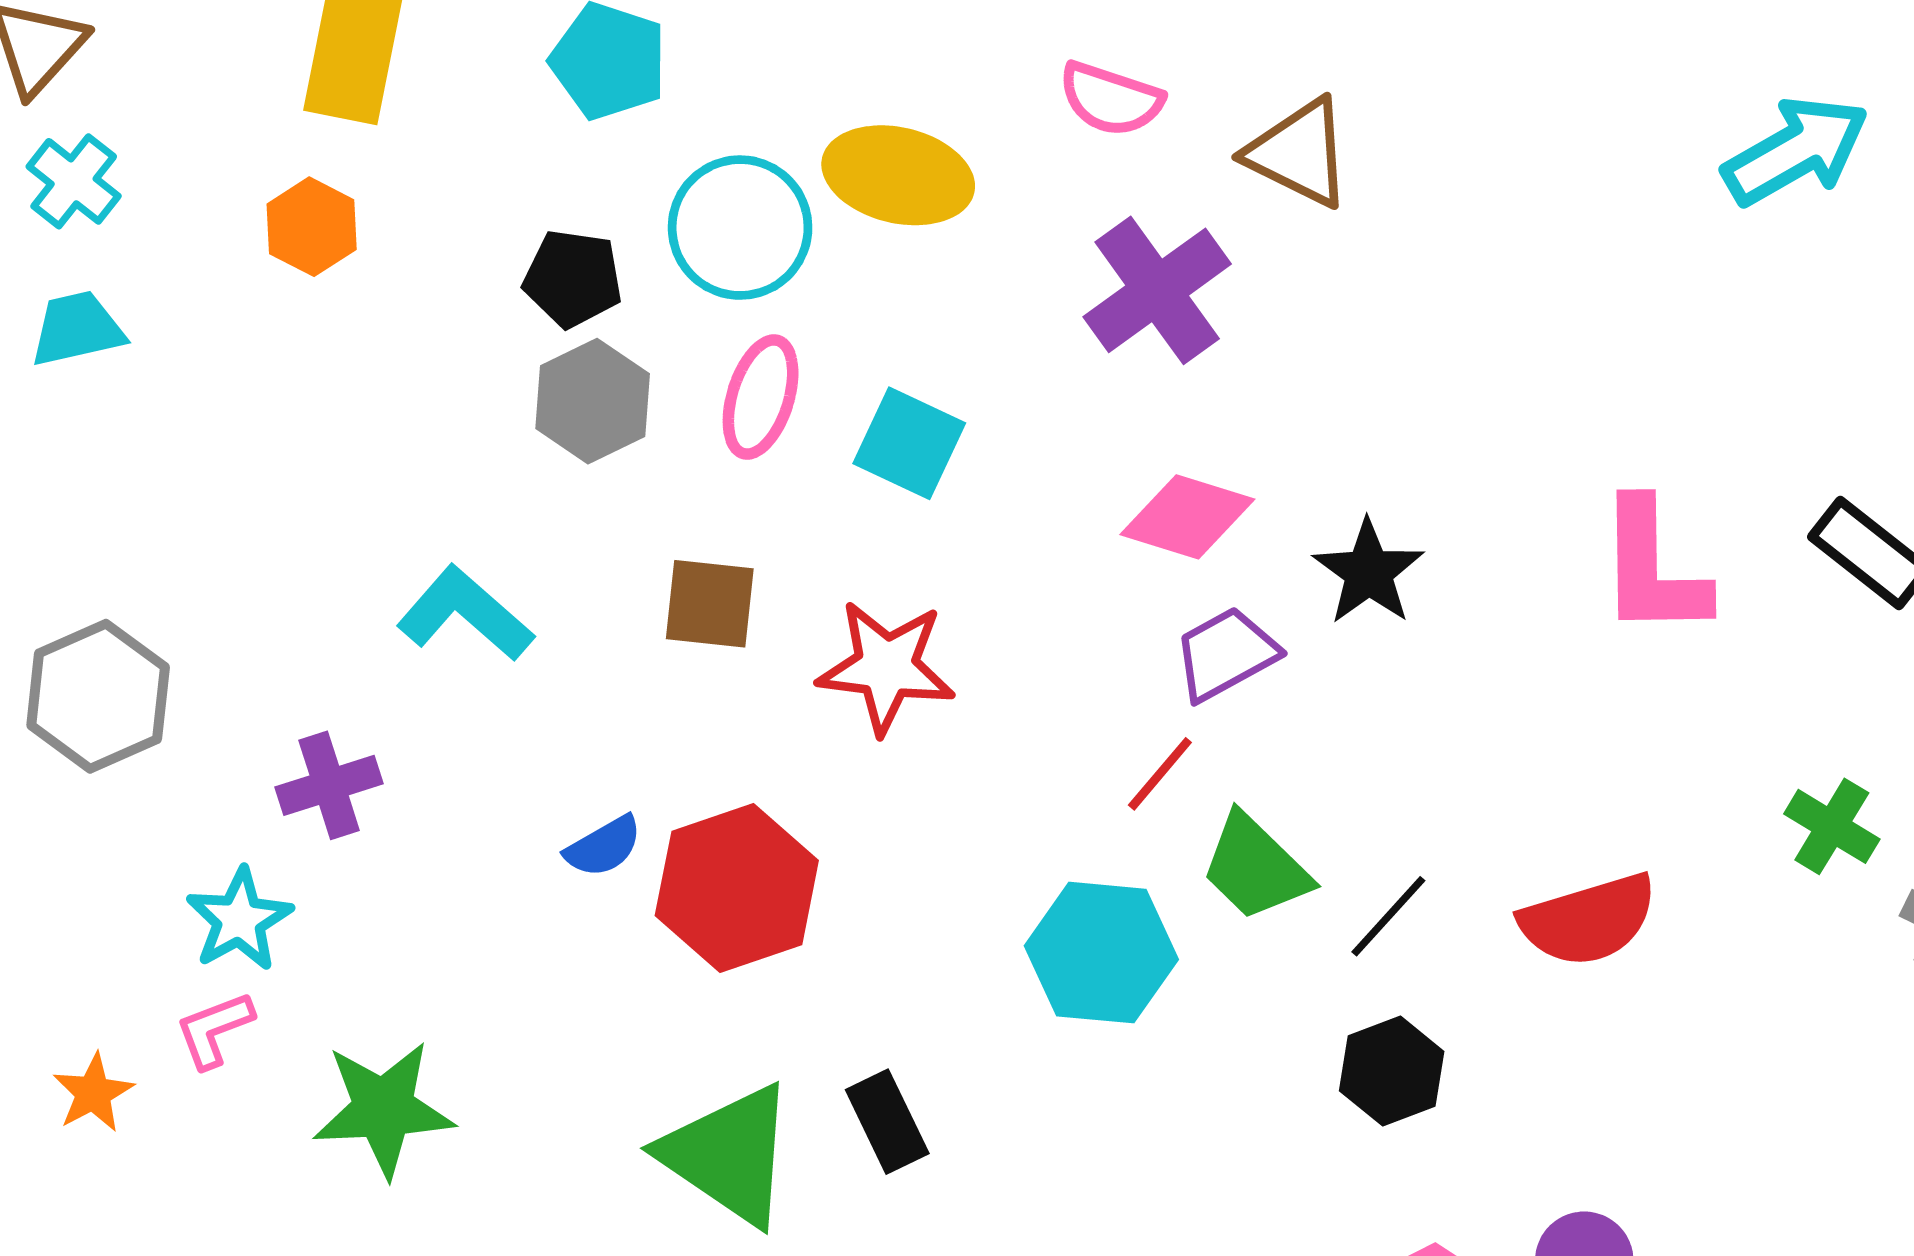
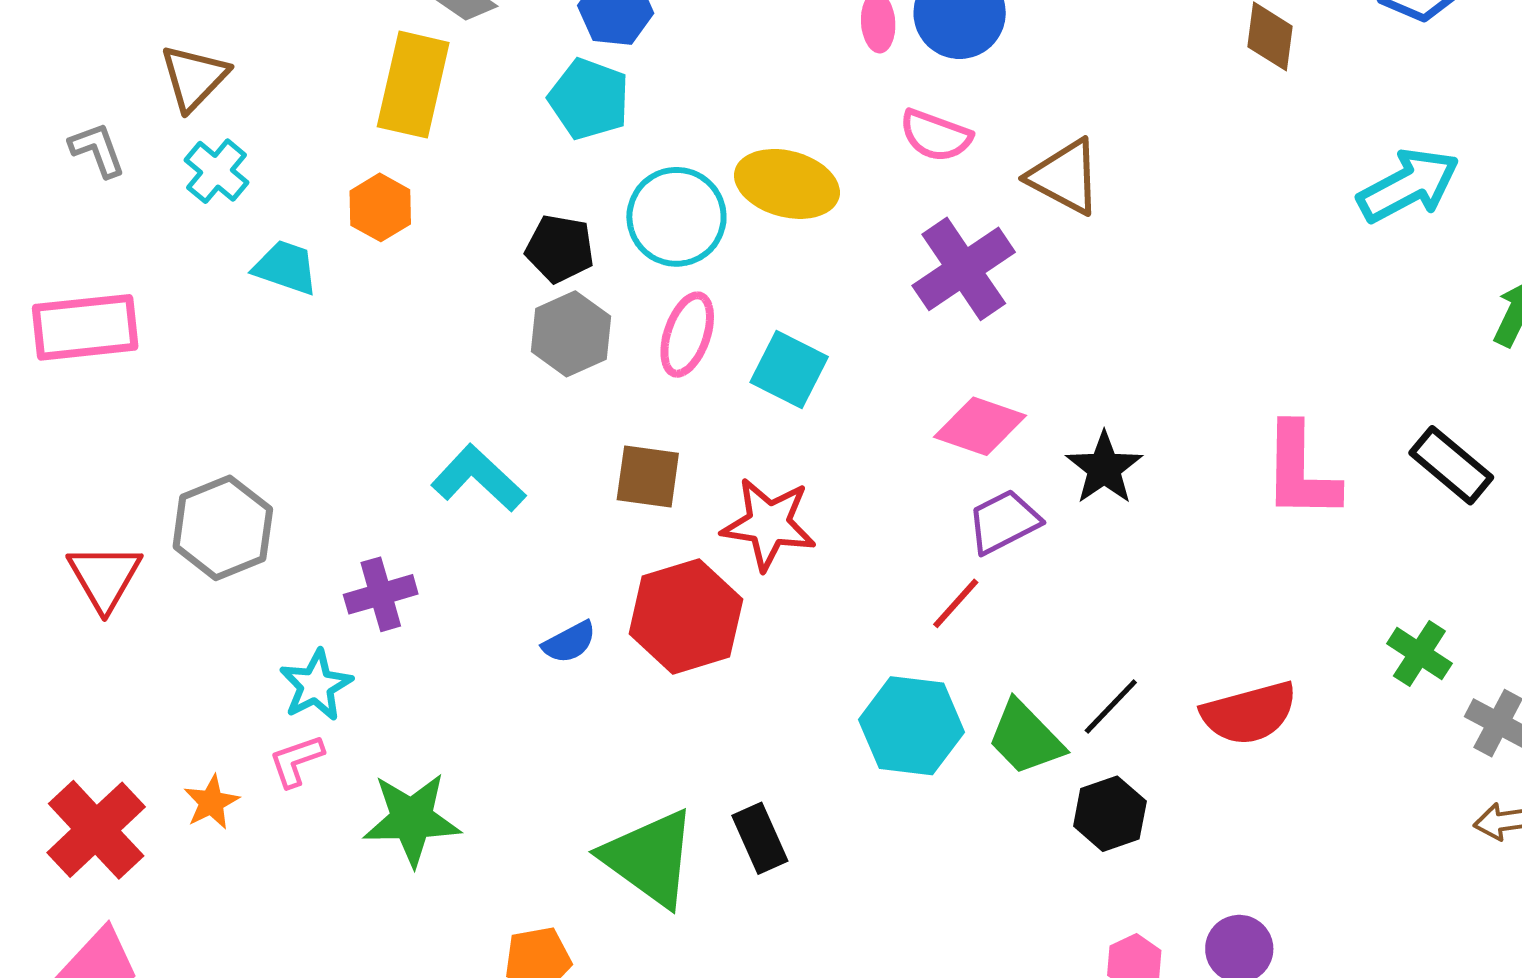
cyan trapezoid: (77, 329) -> (286, 267), moved, turned 30
green trapezoid: (1255, 867) -> (1025, 738), moved
red hexagon: (737, 888) -> (686, 617), moved

